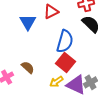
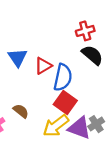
red triangle: (51, 12) -> (43, 66), moved
yellow arrow: (56, 82) -> (56, 126), size x1.6

